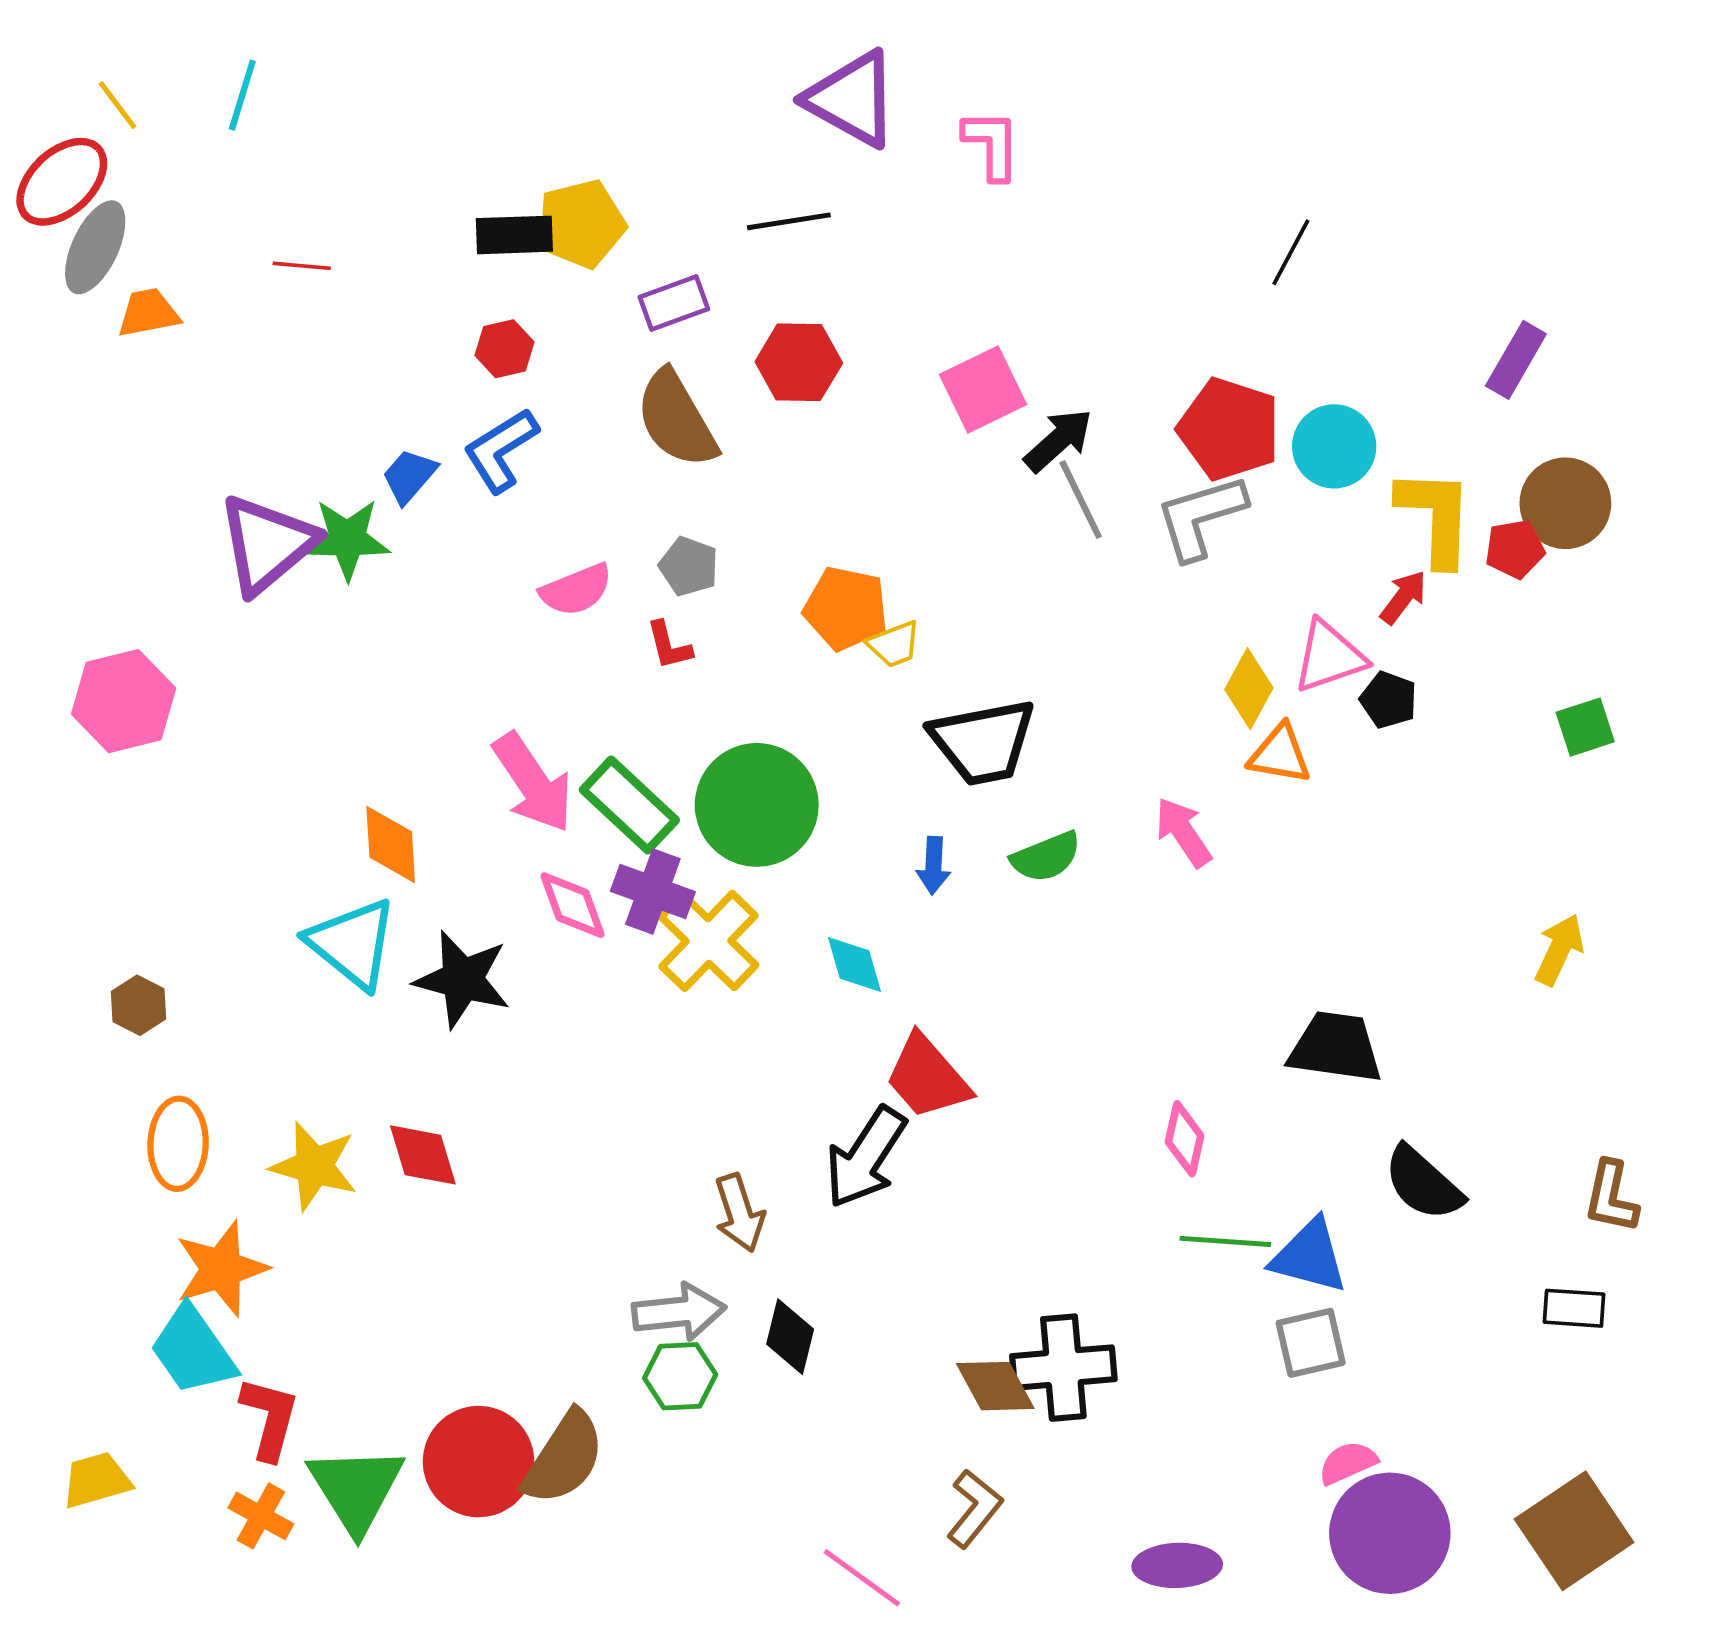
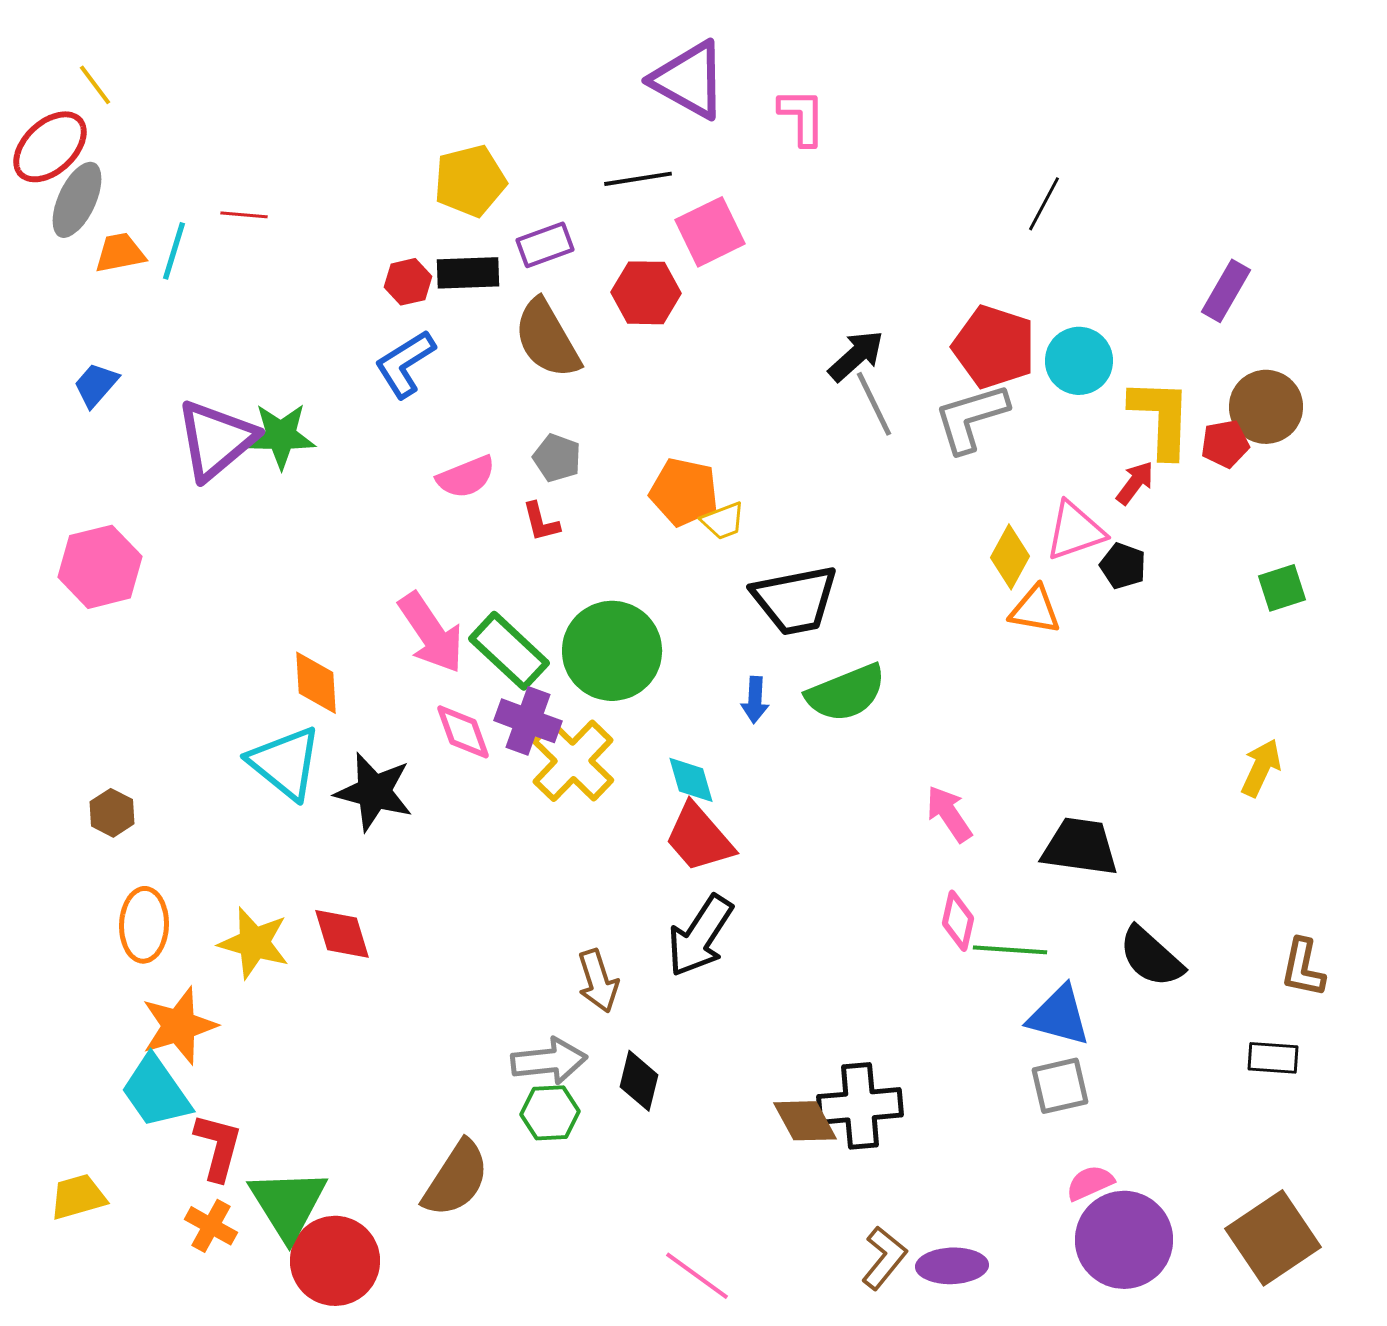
cyan line: (242, 95) -> (174, 251), moved
black rectangle: (514, 235) -> (468, 273), moved
pink square: (983, 390) -> (710, 232), moved
blue trapezoid: (409, 476) -> (96, 385), moved
pink arrow: (1183, 832) -> (949, 814), moved
green semicircle: (1046, 857) -> (846, 693), size x1.4
red trapezoid: (927, 1077) -> (699, 838), moved
green line: (1225, 1241) -> (1010, 950), moved
red circle: (479, 1462) -> (335, 1261), moved
brown L-shape: (974, 1509) -> (884, 1258), moved

